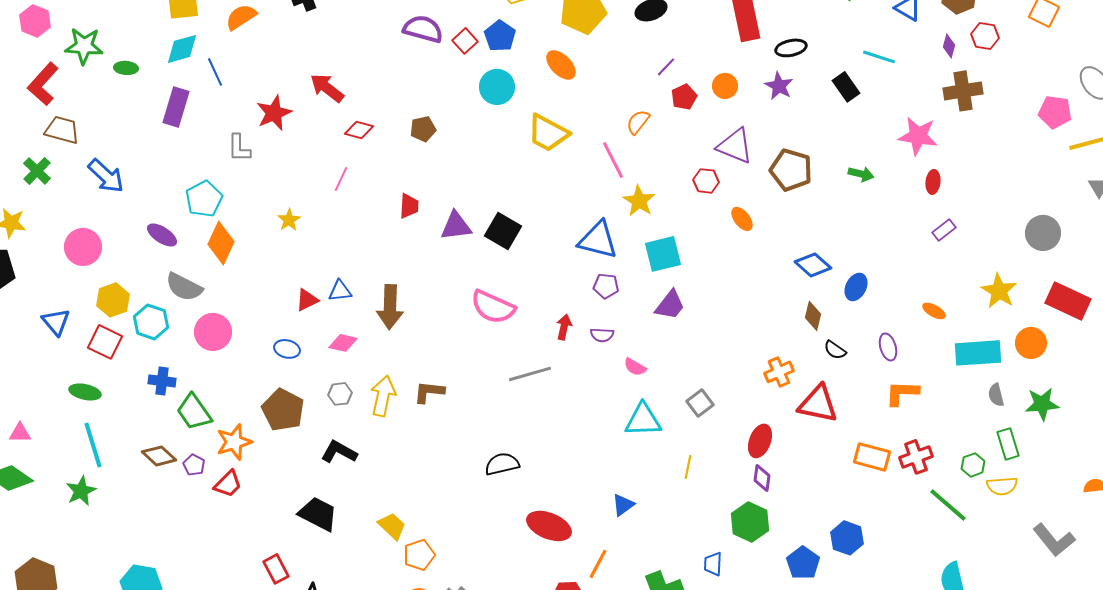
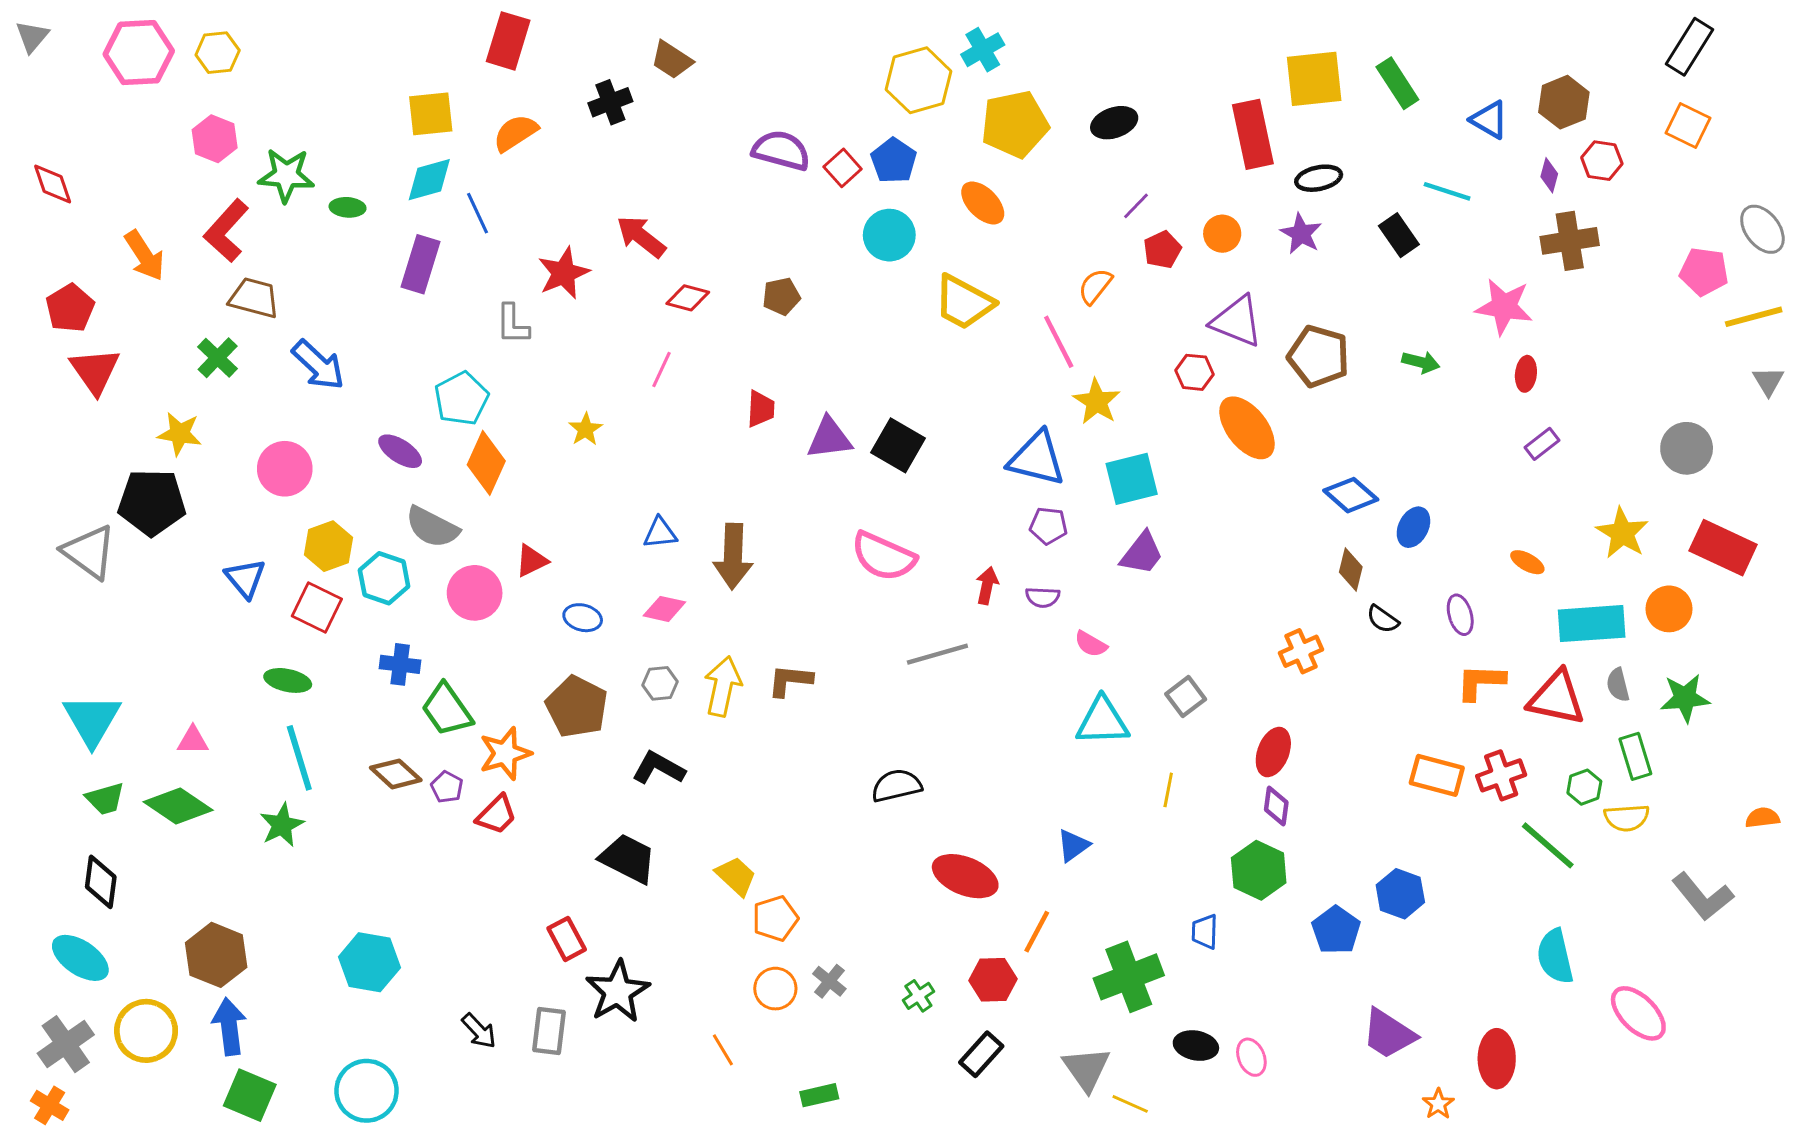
orange ellipse: (742, 219) -> (1247, 428), size x1.8
red triangle: (307, 300) -> (532, 561), moved
red triangle: (818, 404) -> (1557, 698), moved

